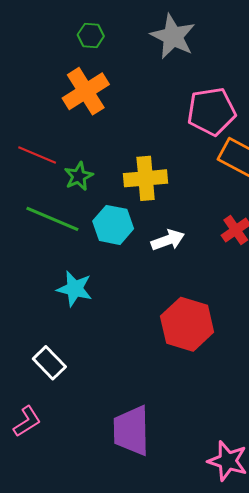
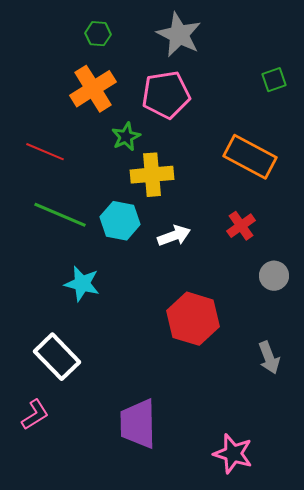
pink pentagon: (211, 111) -> (166, 95), moved
green star: (79, 176) -> (126, 137), moved
white rectangle: (49, 363) -> (57, 357), size x1.4

